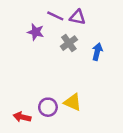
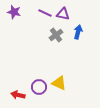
purple star: (36, 32) -> (14, 12), moved
blue arrow: (97, 52) -> (78, 32), moved

